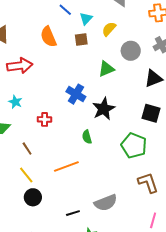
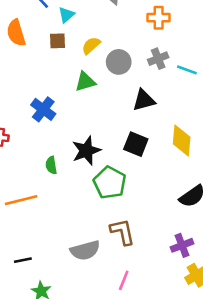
yellow semicircle: (109, 29) -> (91, 46), moved
black star: (104, 109) -> (86, 151), moved
gray semicircle: (106, 203) -> (85, 250), moved

